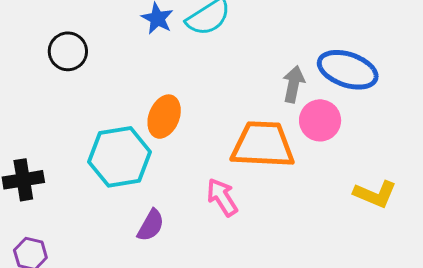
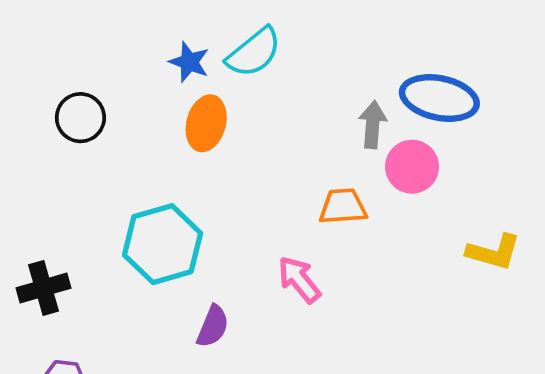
orange ellipse: (164, 117) -> (206, 123), moved
orange trapezoid: (263, 145) -> (343, 206), size x0.6

